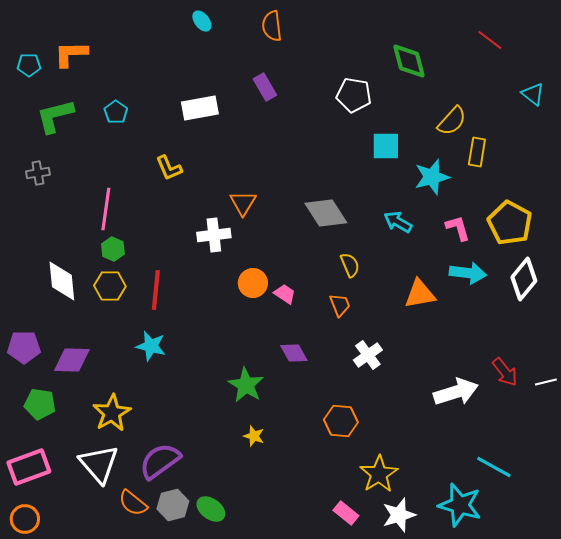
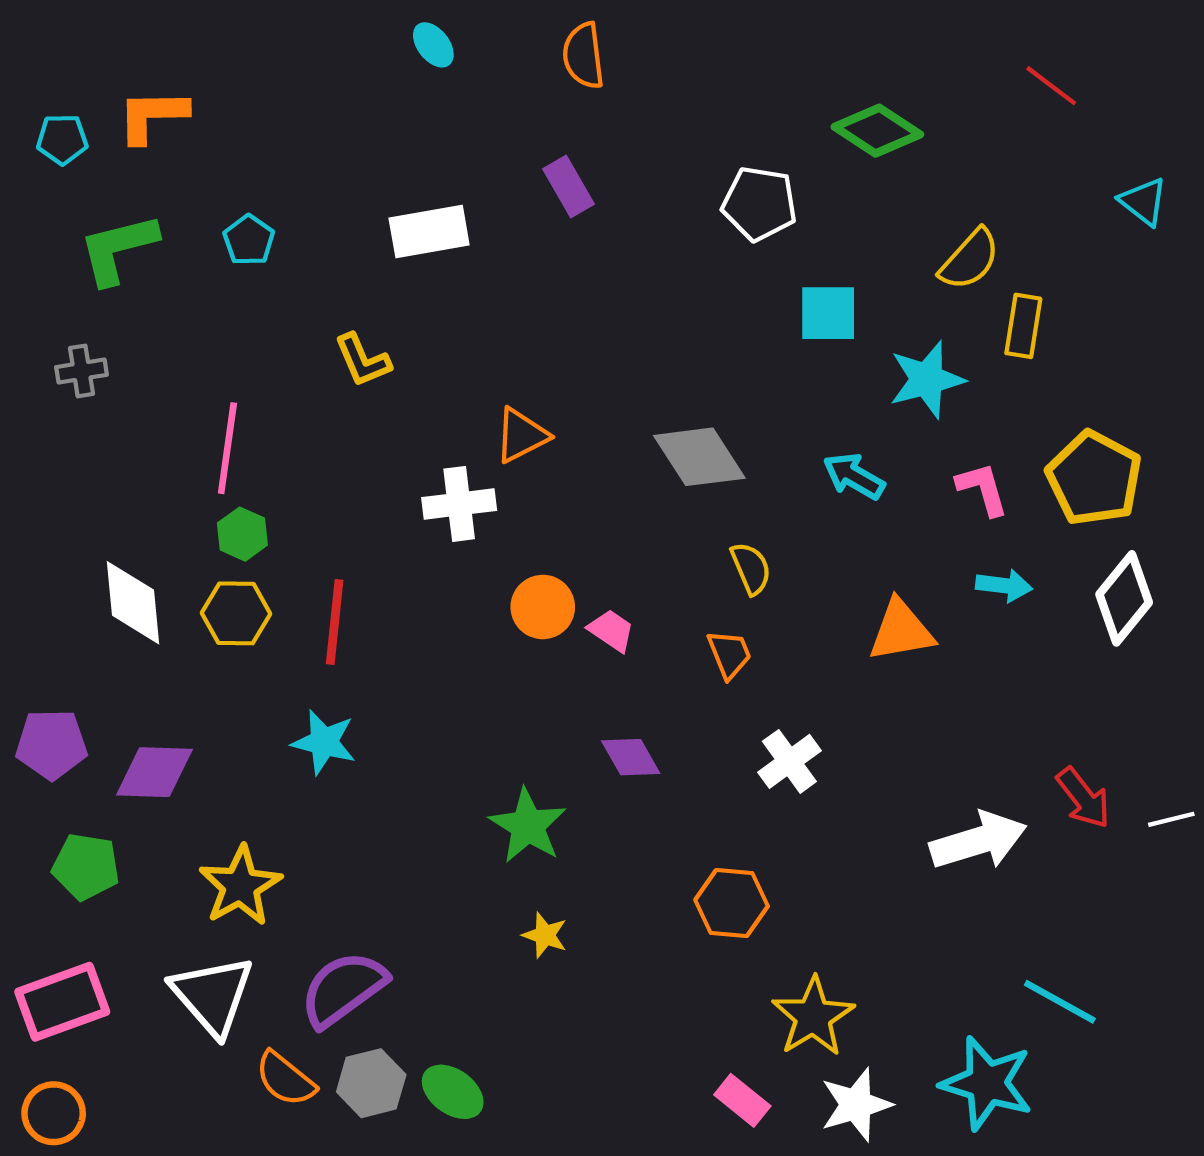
green diamond: (409, 61) -> (877, 131), turned -42
orange triangle: (243, 203) -> (521, 435), turned 32
cyan arrow: (468, 273) -> (1004, 586), size x0.7

